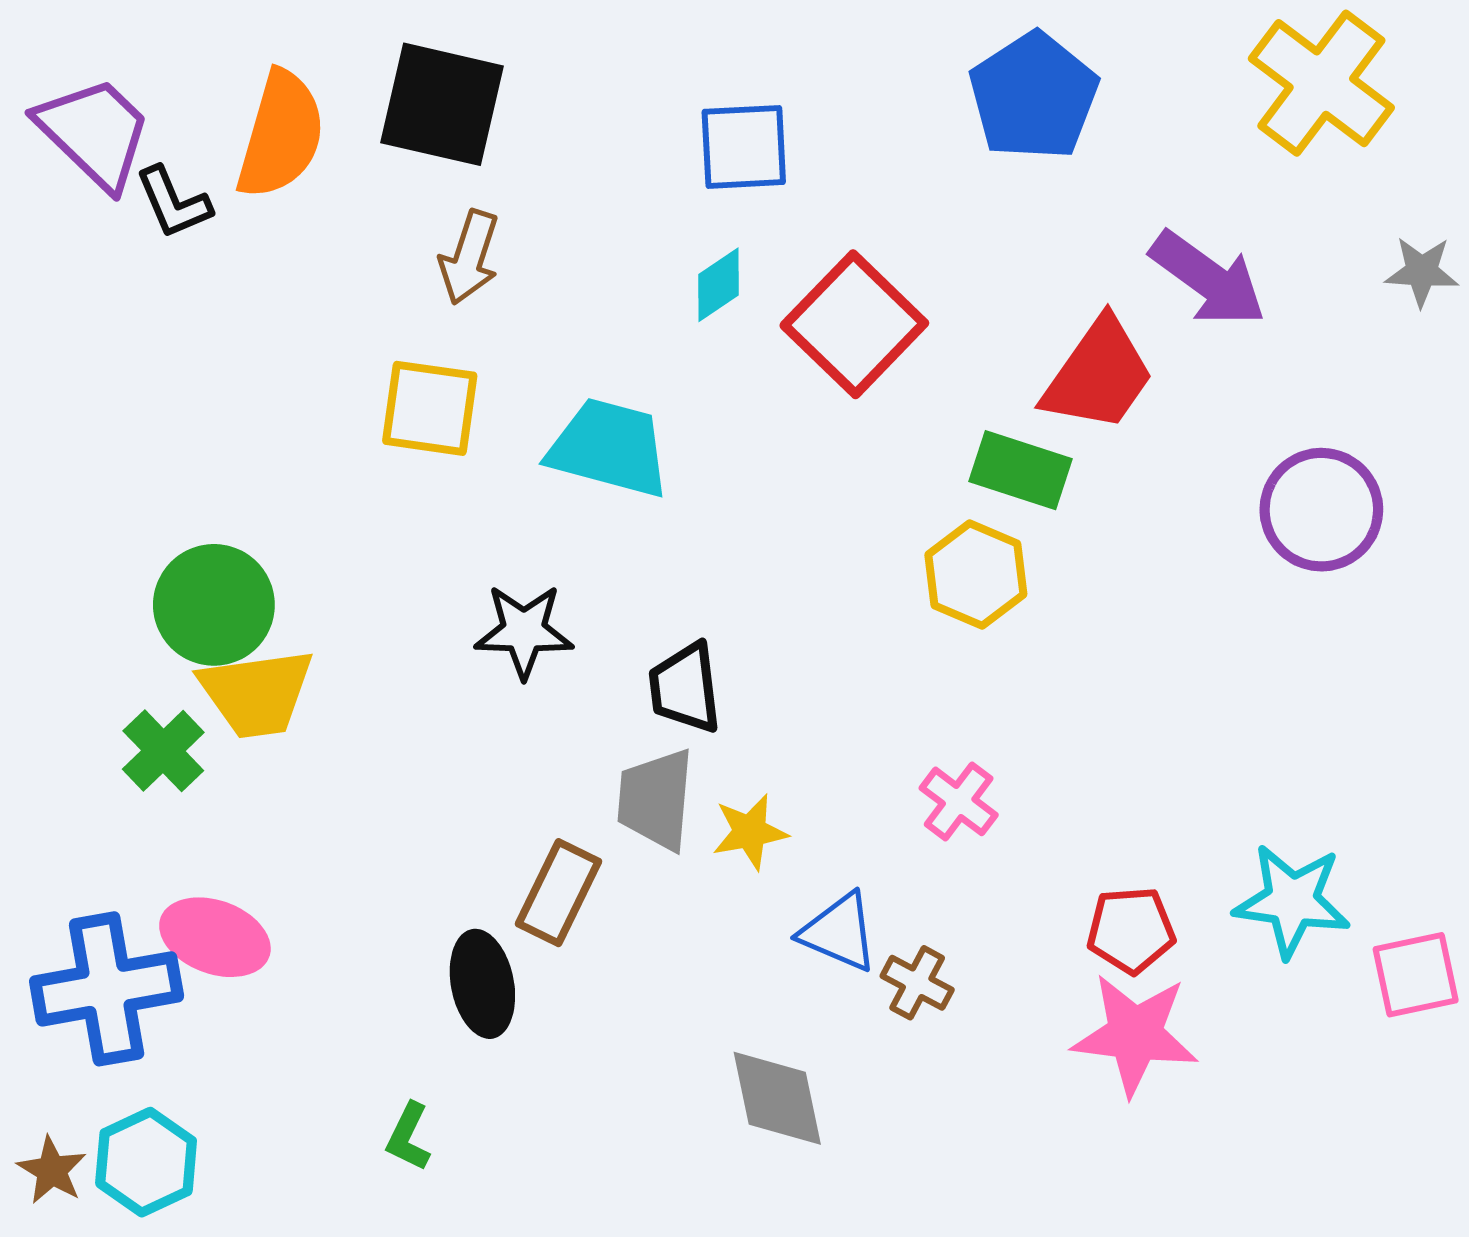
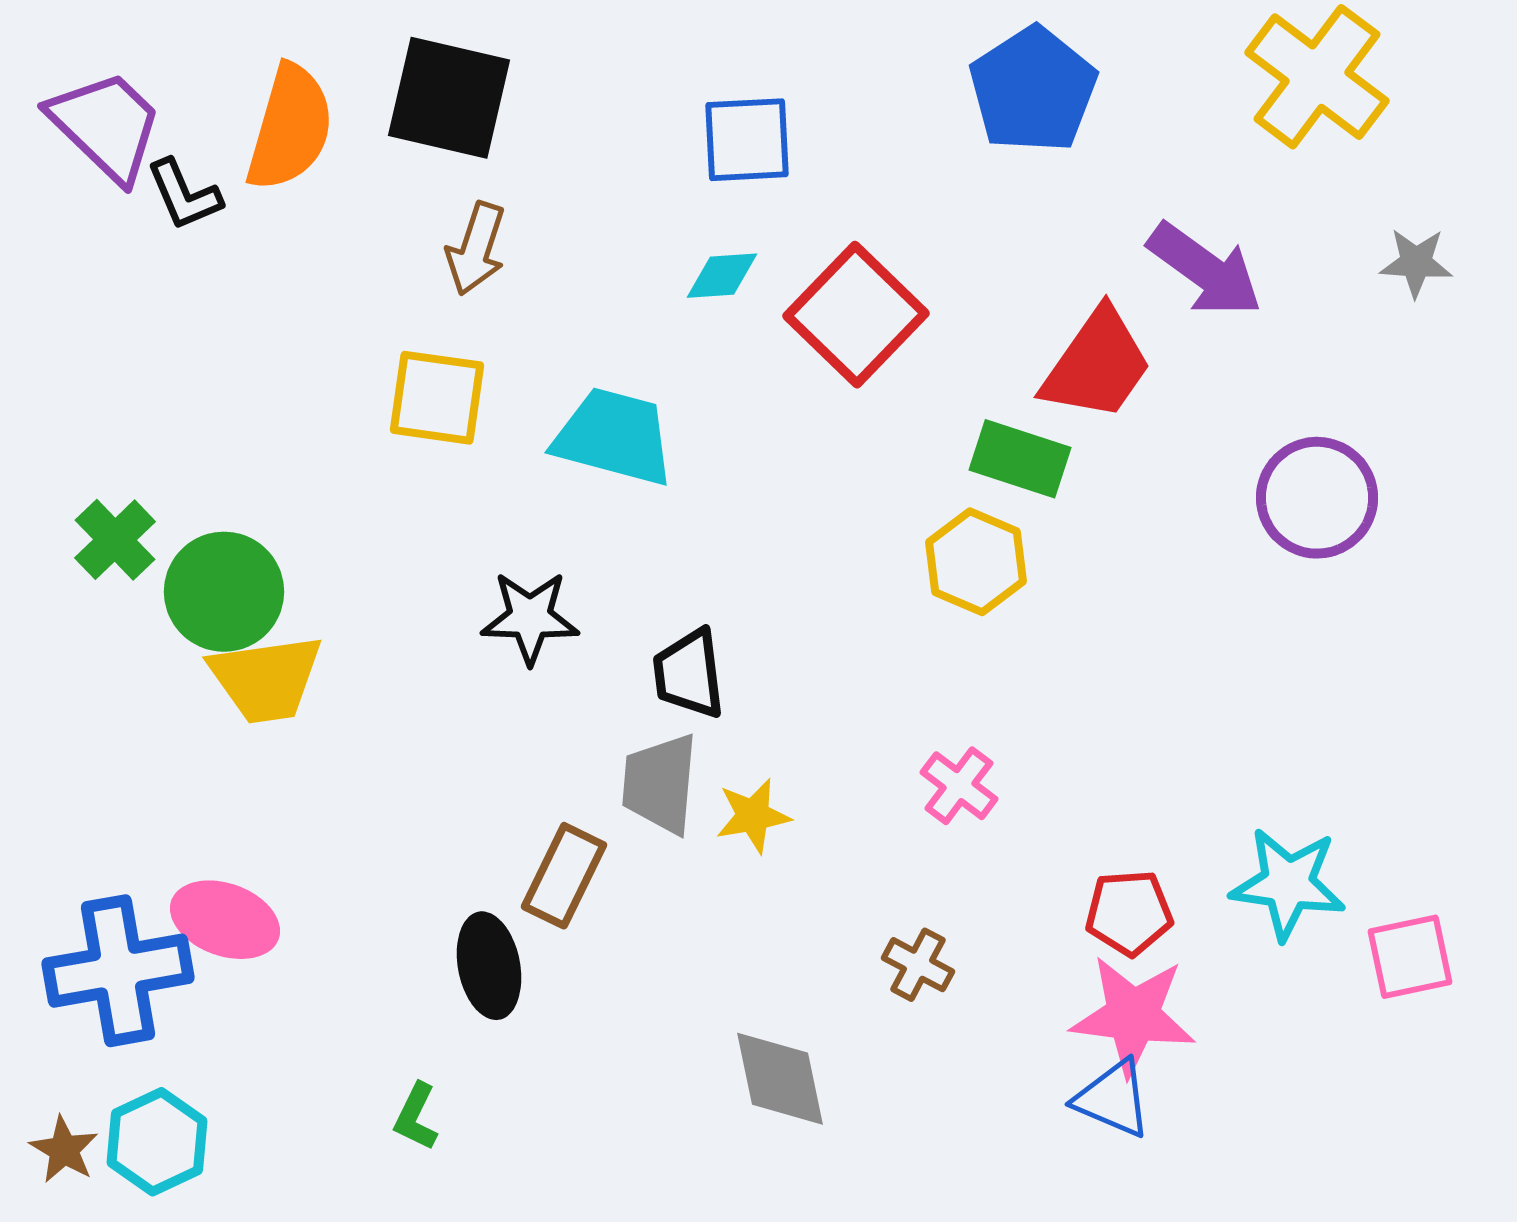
cyan diamond: (719, 285) -> (722, 276), turned 30
green cross: (163, 751) -> (115, 540), moved
blue triangle: (839, 932) -> (1113, 1099), moved

